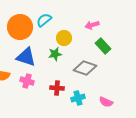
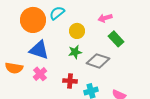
green star: (55, 54) -> (75, 52), moved
pink cross: (27, 81) -> (40, 74), turned 32

